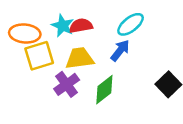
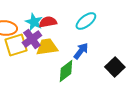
blue arrow: (120, 50) -> (81, 51), moved
purple cross: (67, 84) -> (32, 39), moved

